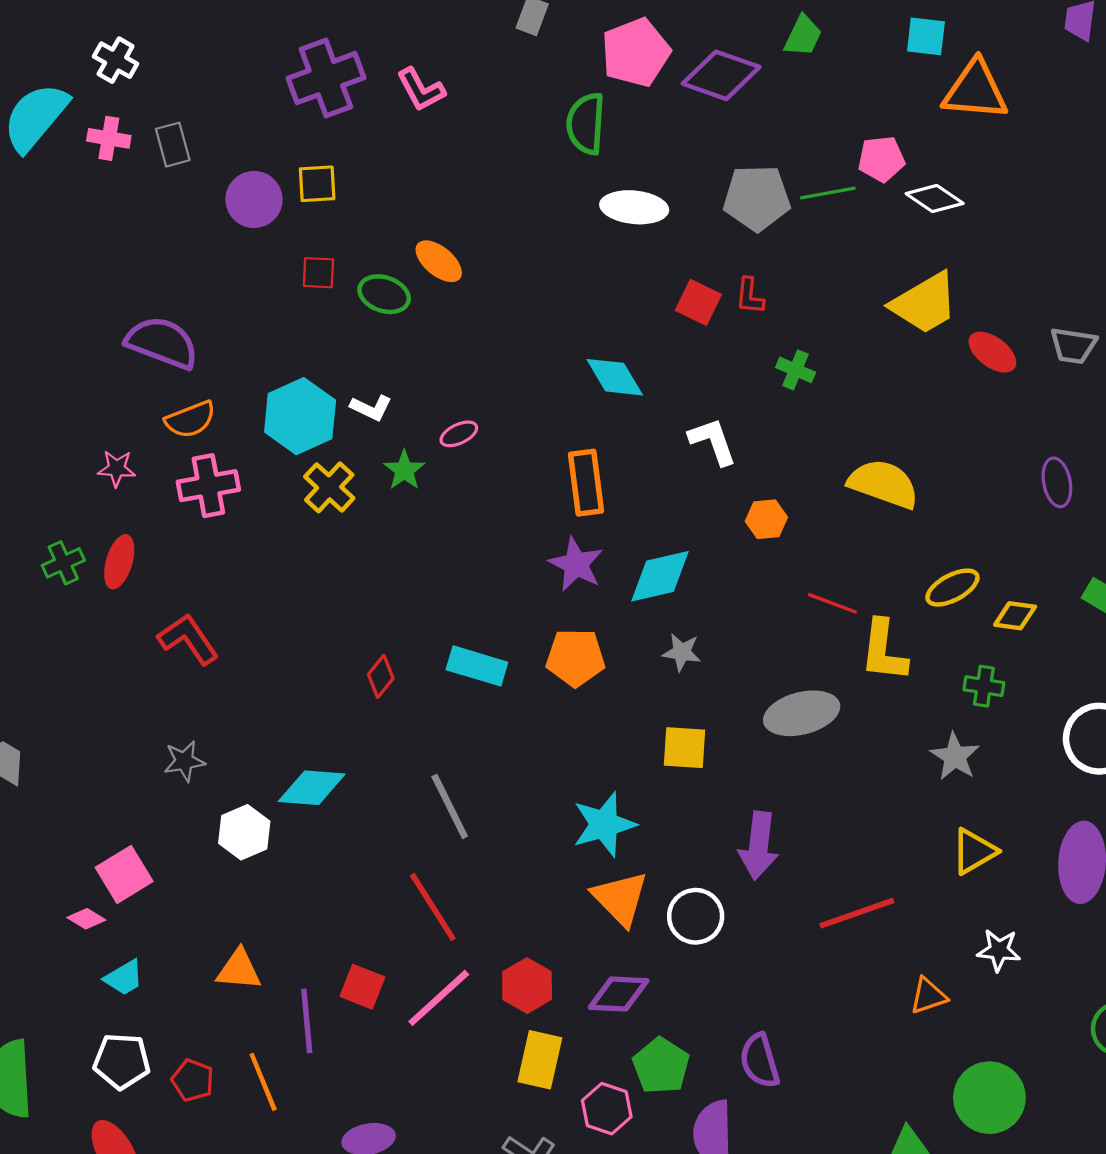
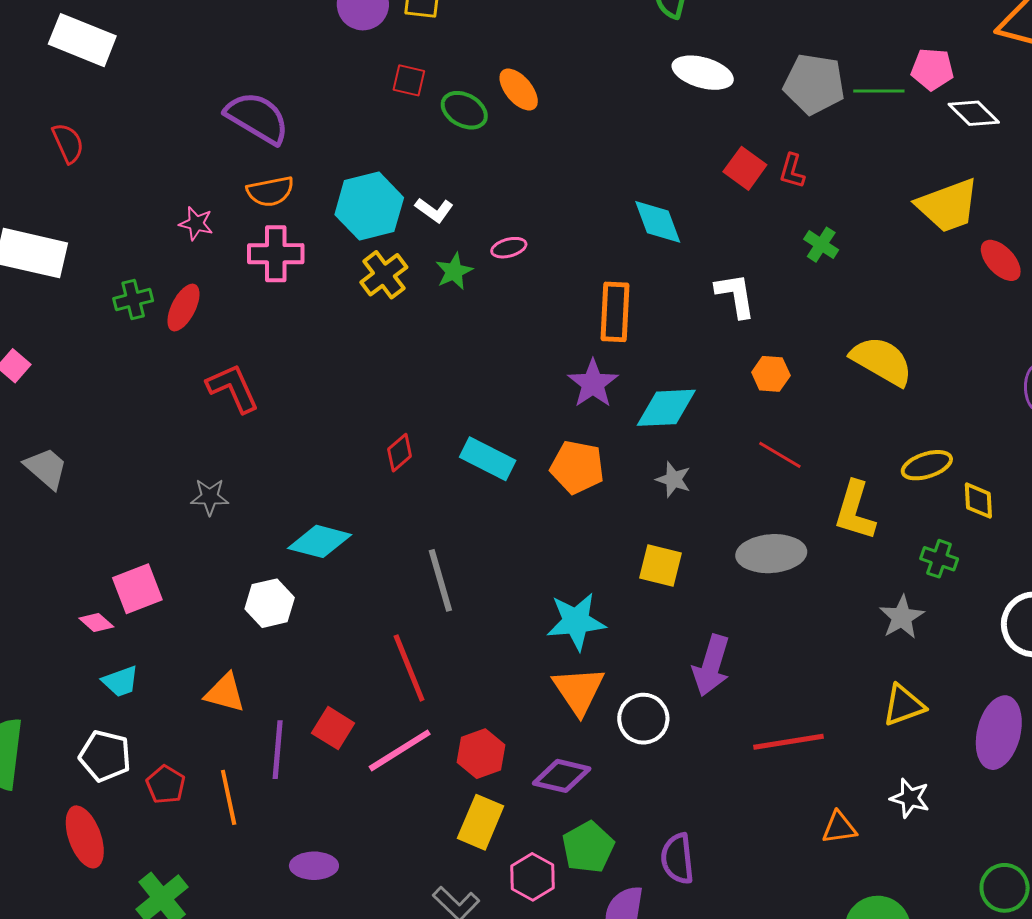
red line: (832, 603) -> (780, 455), moved
yellow diamond: (1015, 616) -> (978, 501), turned 69
white hexagon: (244, 832) -> (270, 603), moved

